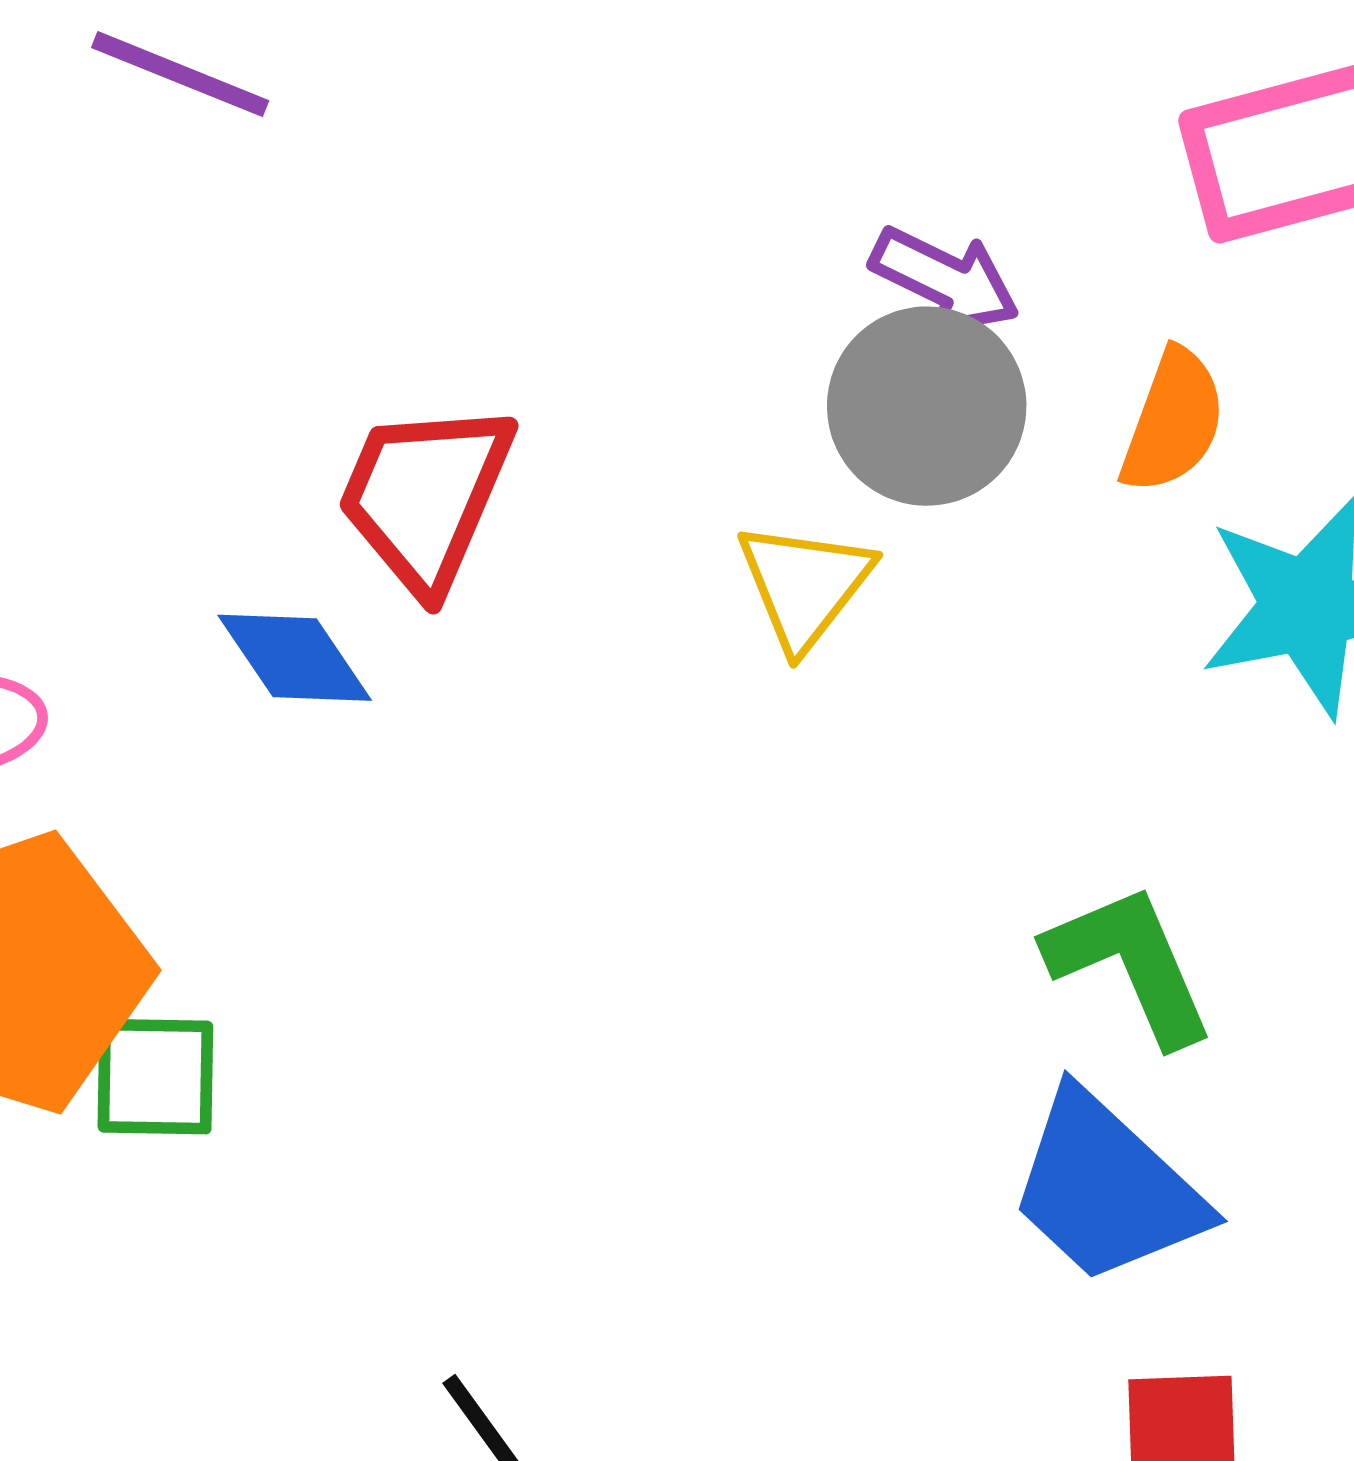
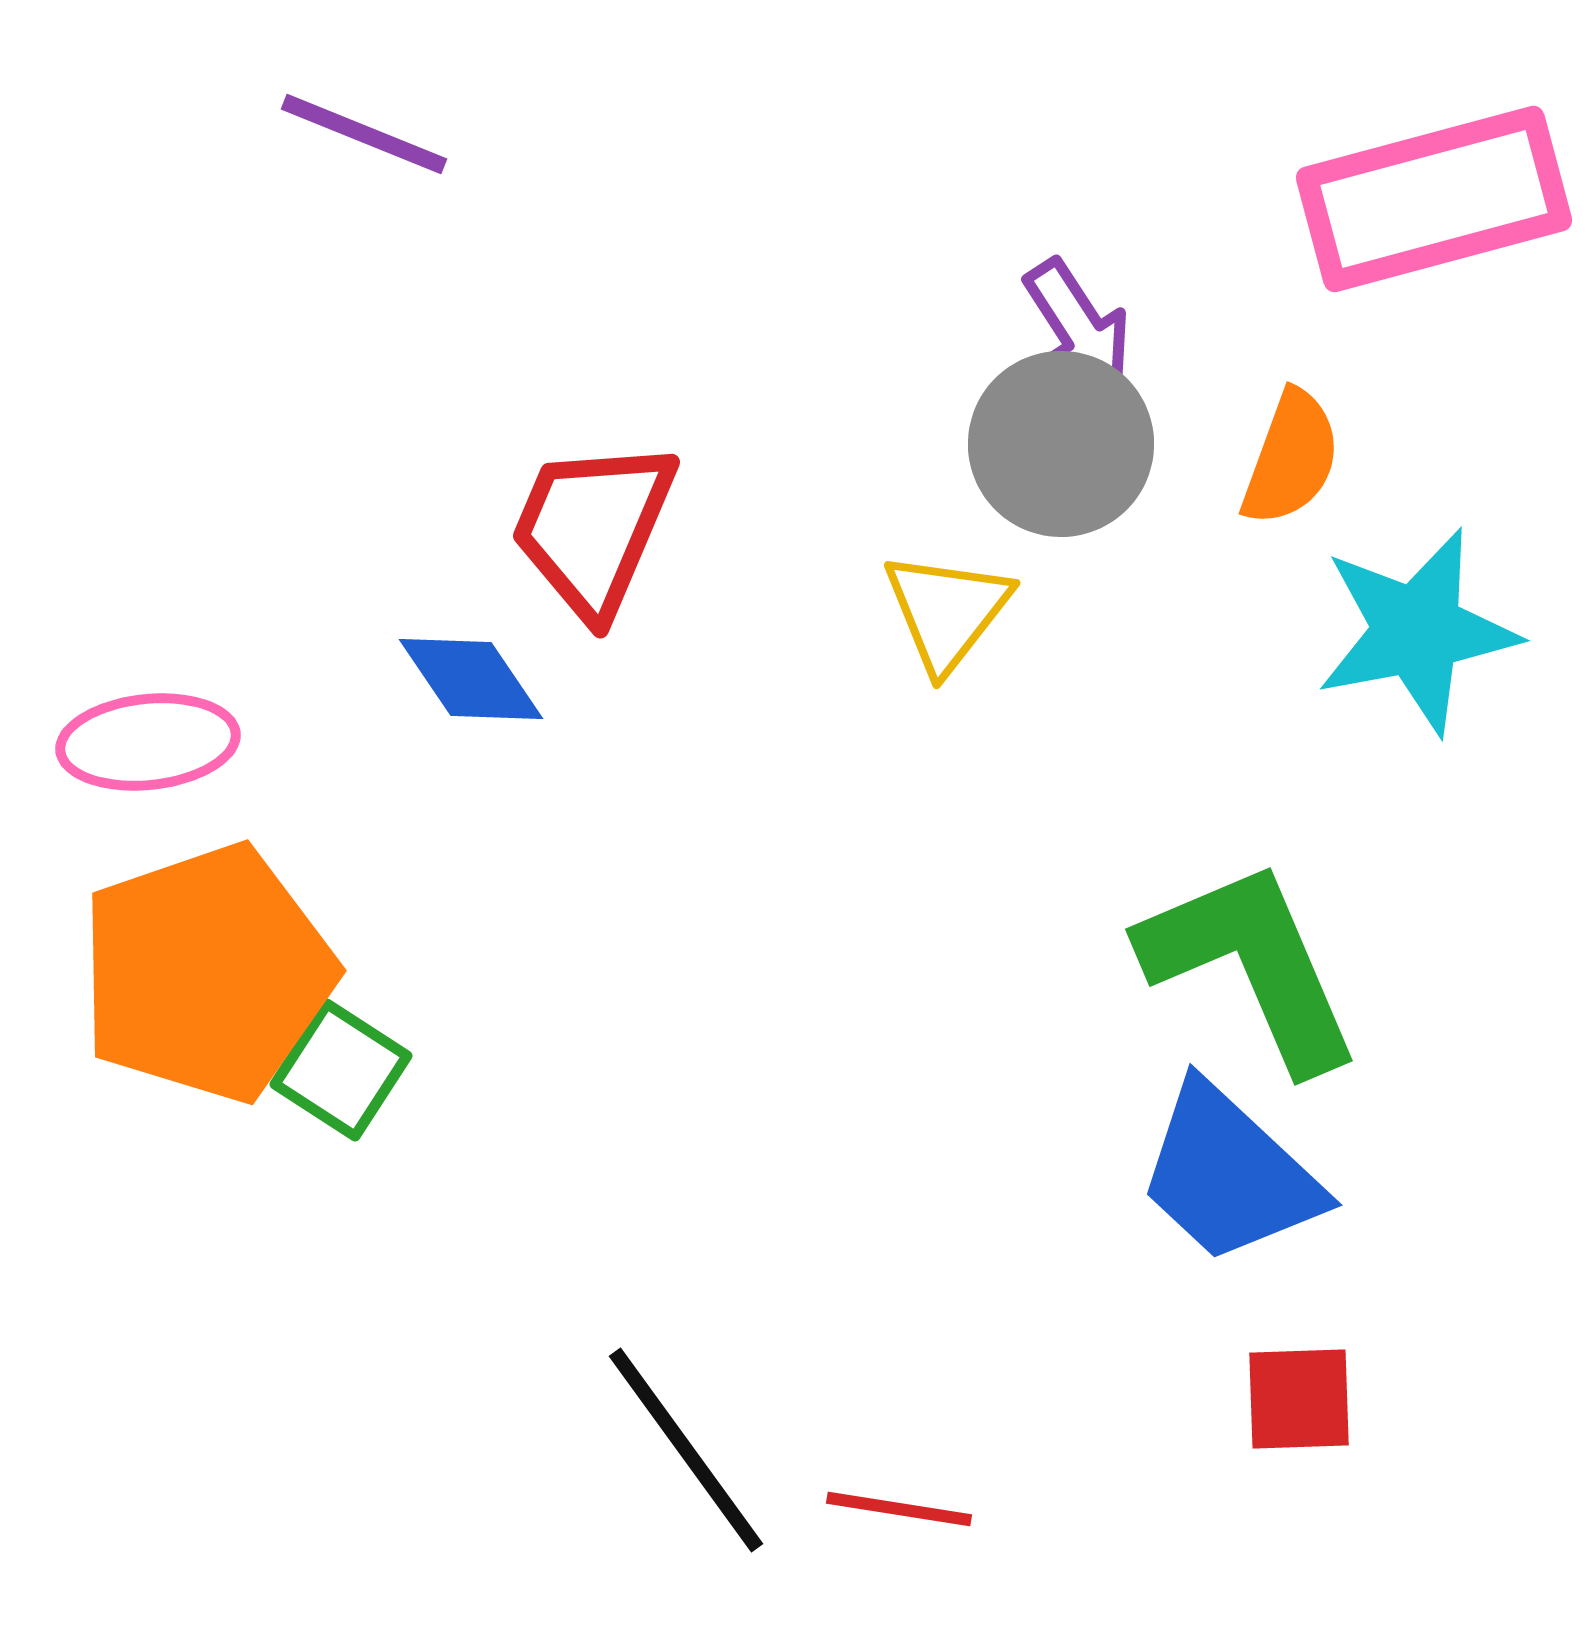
purple arrow: (945, 280) -> (1078, 326), turned 31
green L-shape: (1130, 964) -> (1251, 965), size x1.4
green square: (155, 1077) -> (341, 1070), turned 32

